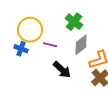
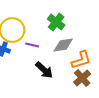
gray diamond: (81, 45) -> (63, 45), turned 30

